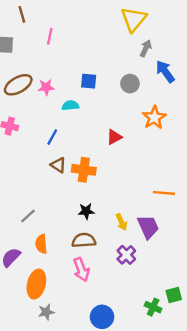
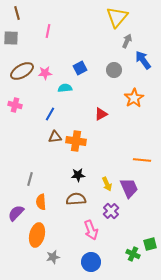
brown line: (22, 14) -> (17, 13), moved
blue square: (89, 81) -> (80, 68), turned -32
brown triangle: (58, 165) -> (55, 137), turned -40
gray line: (28, 216) -> (30, 179), turned -32
pink arrow: (81, 269) -> (91, 230), moved
gray star: (46, 312) -> (53, 257), moved

